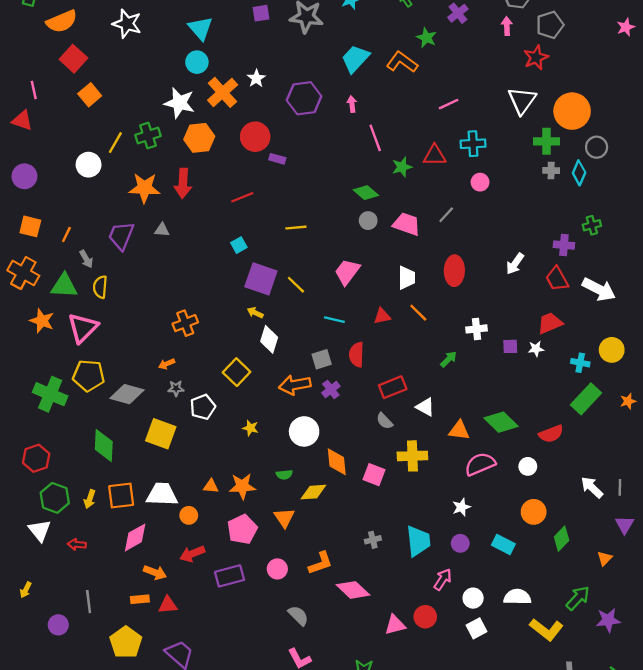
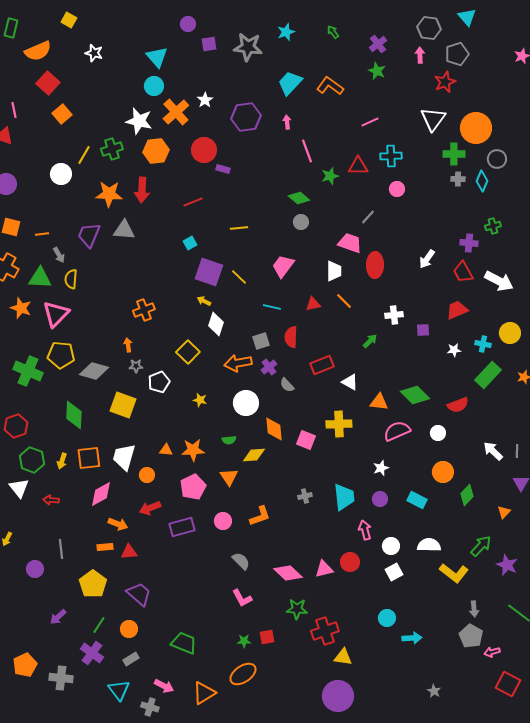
white star: (127, 24) -> (94, 53), size x0.7
green star: (426, 38) -> (377, 71), moved
pink trapezoid: (407, 224) -> (350, 243), moved
gray triangle: (162, 230) -> (124, 230), size x1.6
orange line: (66, 235) -> (42, 234), turned 56
white star: (536, 349) -> (454, 350), moved
orange arrow: (167, 364) -> (128, 345), turned 104
gray semicircle: (384, 421) -> (287, 385), moved
white trapezoid: (162, 494) -> (124, 457), turned -76
pink arrow: (443, 579) -> (365, 530), turned -48
pink diamond: (353, 590) -> (288, 573), moved
purple star: (608, 620) -> (507, 565), turned 30

